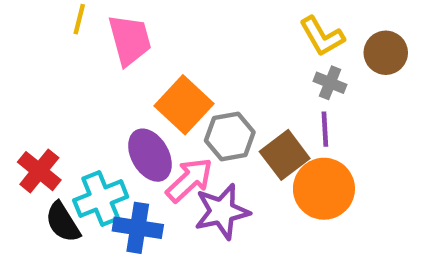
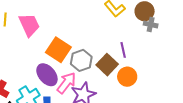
gray cross: (330, 83) -> (151, 25), moved
orange circle: (324, 189) -> (127, 77), size x0.7

